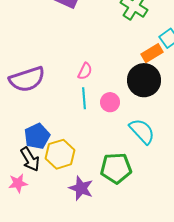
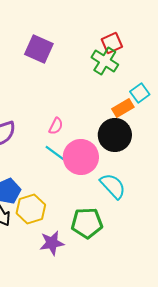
cyan line: (84, 98) -> (55, 153), turned -50
pink circle: (110, 102) -> (81, 157), size x1.8
purple star: (81, 188) -> (52, 243), turned -30

